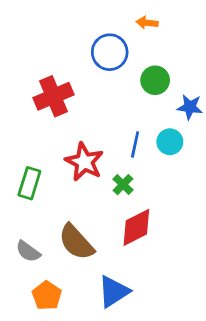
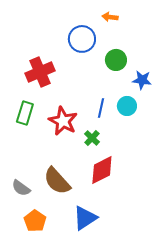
green rectangle: (29, 183) -> (25, 113), moved

